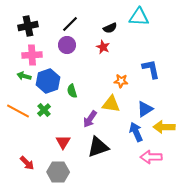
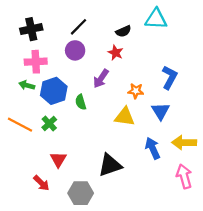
blue L-shape: (151, 69) -> (170, 77), turned 40
blue triangle: (145, 109) -> (161, 111), moved, turned -30
purple arrow: (90, 119) -> (101, 79), moved
red triangle: (63, 142) -> (58, 159), moved
pink arrow: (151, 157) -> (184, 176), moved, turned 75
red arrow: (27, 163) -> (41, 183), moved
gray hexagon: (58, 172) -> (81, 193), moved

